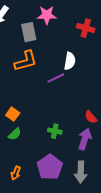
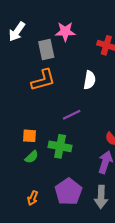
purple line: (56, 78) -> (72, 115), moved
orange square: (13, 114) -> (29, 136), turned -32
green cross: (55, 131) -> (60, 146), moved, size x1.5

